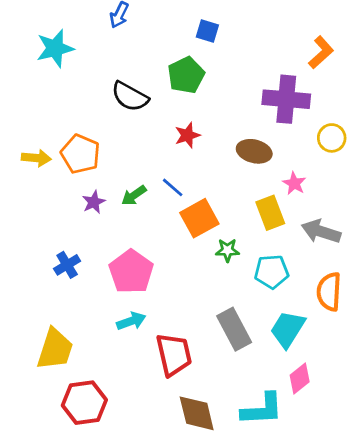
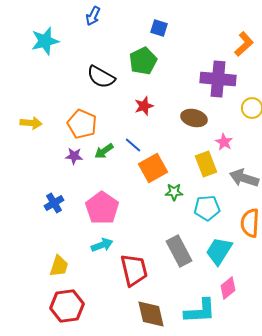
orange pentagon: (80, 154) -> (82, 124), moved
purple star: (94, 202) -> (74, 156), turned 30
yellow trapezoid: (55, 349) -> (59, 266), moved, size x0.7

